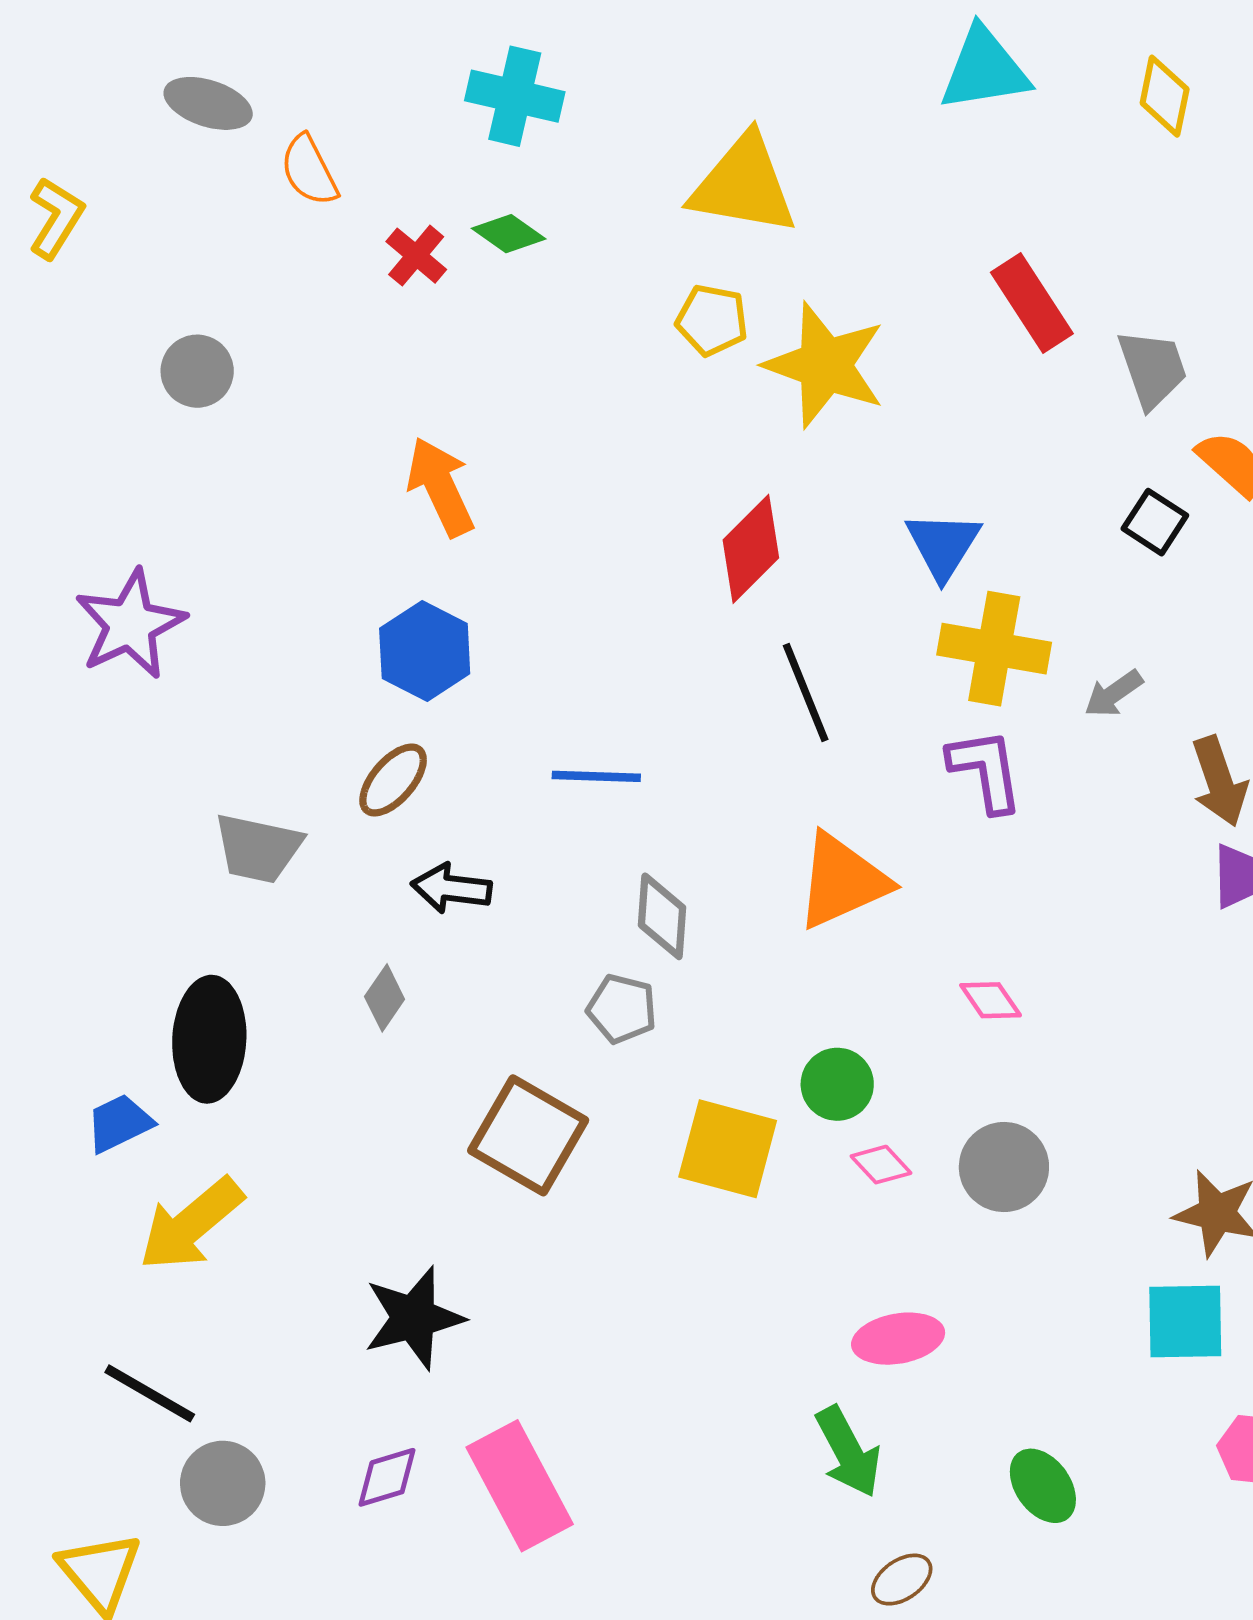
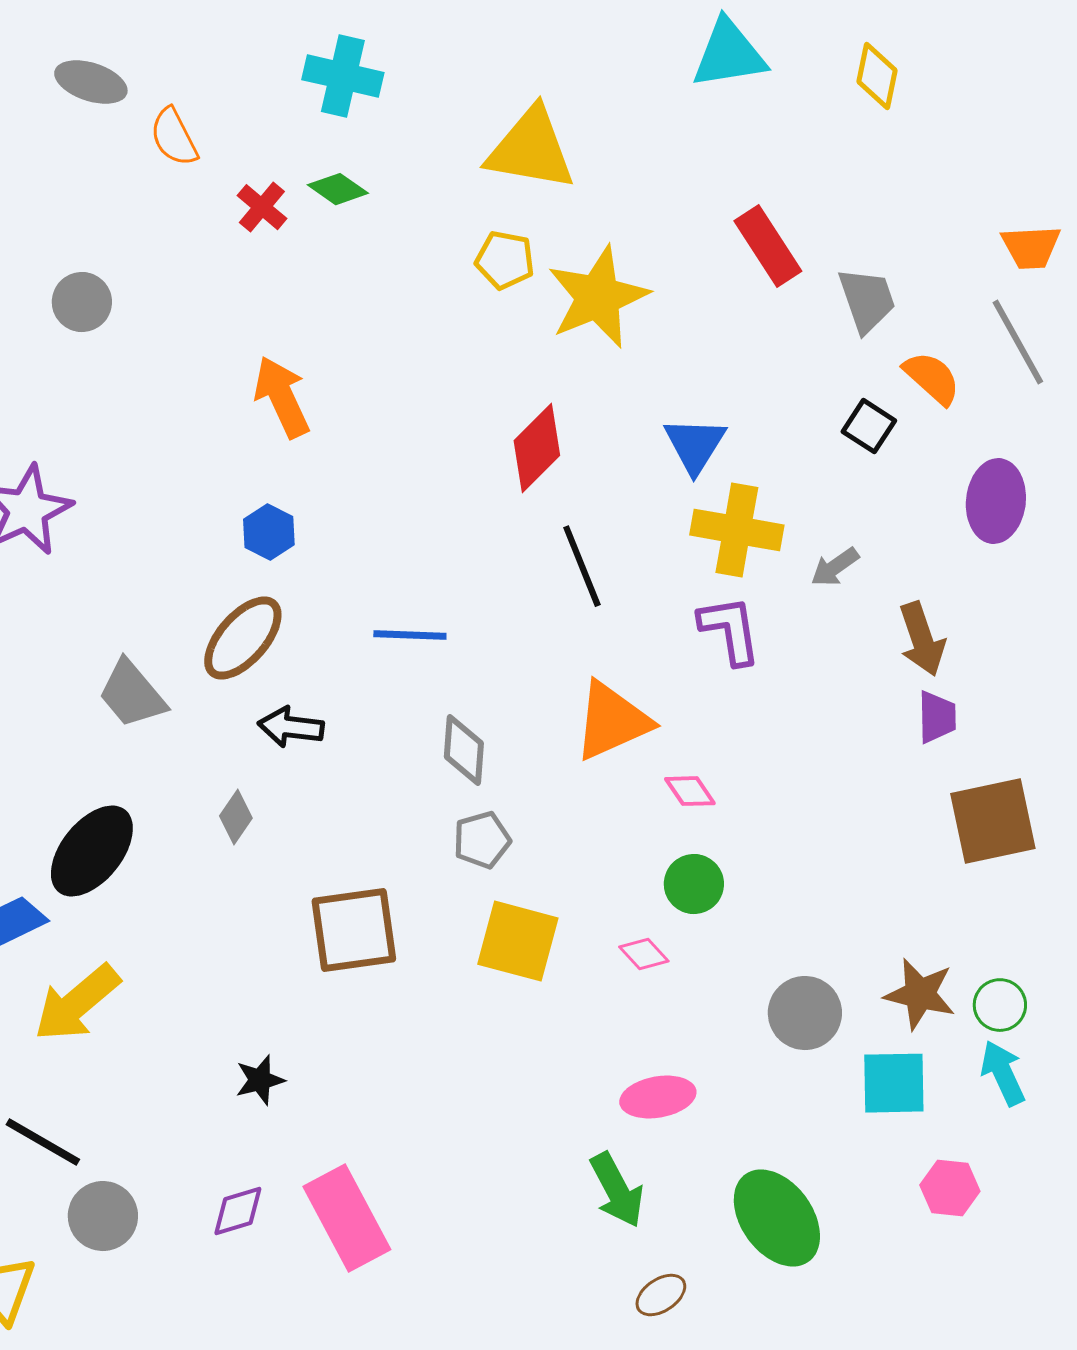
yellow star: (825, 365) -> (598, 297), turned 30
blue hexagon: (425, 651) -> (269, 532), size x0.7
brown ellipse: (393, 780) -> (243, 638), size x1.4
gray trapezoid: (258, 848) -> (132, 694), turned 38
pink diamond: (991, 1000) -> (690, 791), moved
gray pentagon: (622, 1009) -> (482, 840), moved, turned -30
black ellipse: (209, 1039) -> (92, 851), turned 36
green circle: (837, 1084) -> (694, 884), moved
brown square: (528, 1135) -> (354, 930), turned -38
gray circle: (1004, 1167) -> (805, 1013), moved
black star: (414, 1318) -> (260, 1080), size x0.6
green ellipse: (1043, 1486) -> (777, 1218), size x1.6

